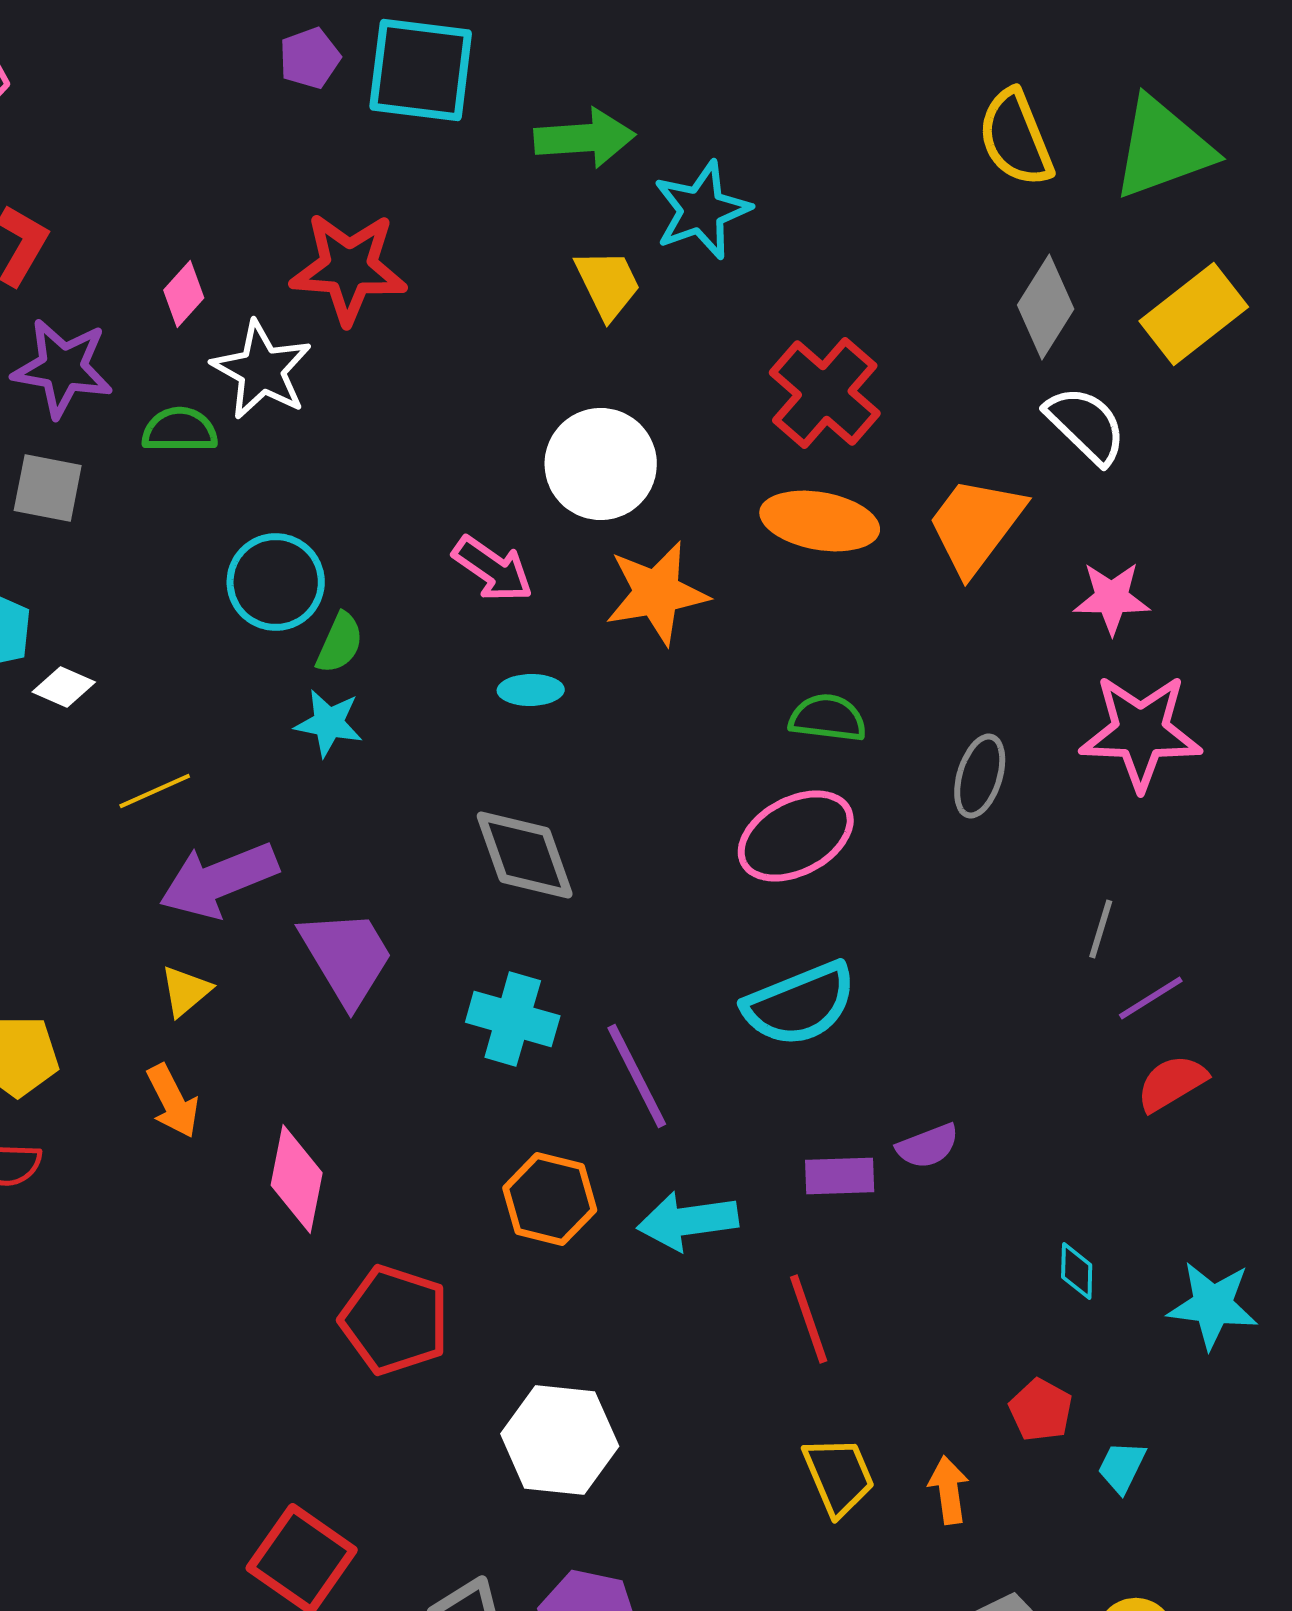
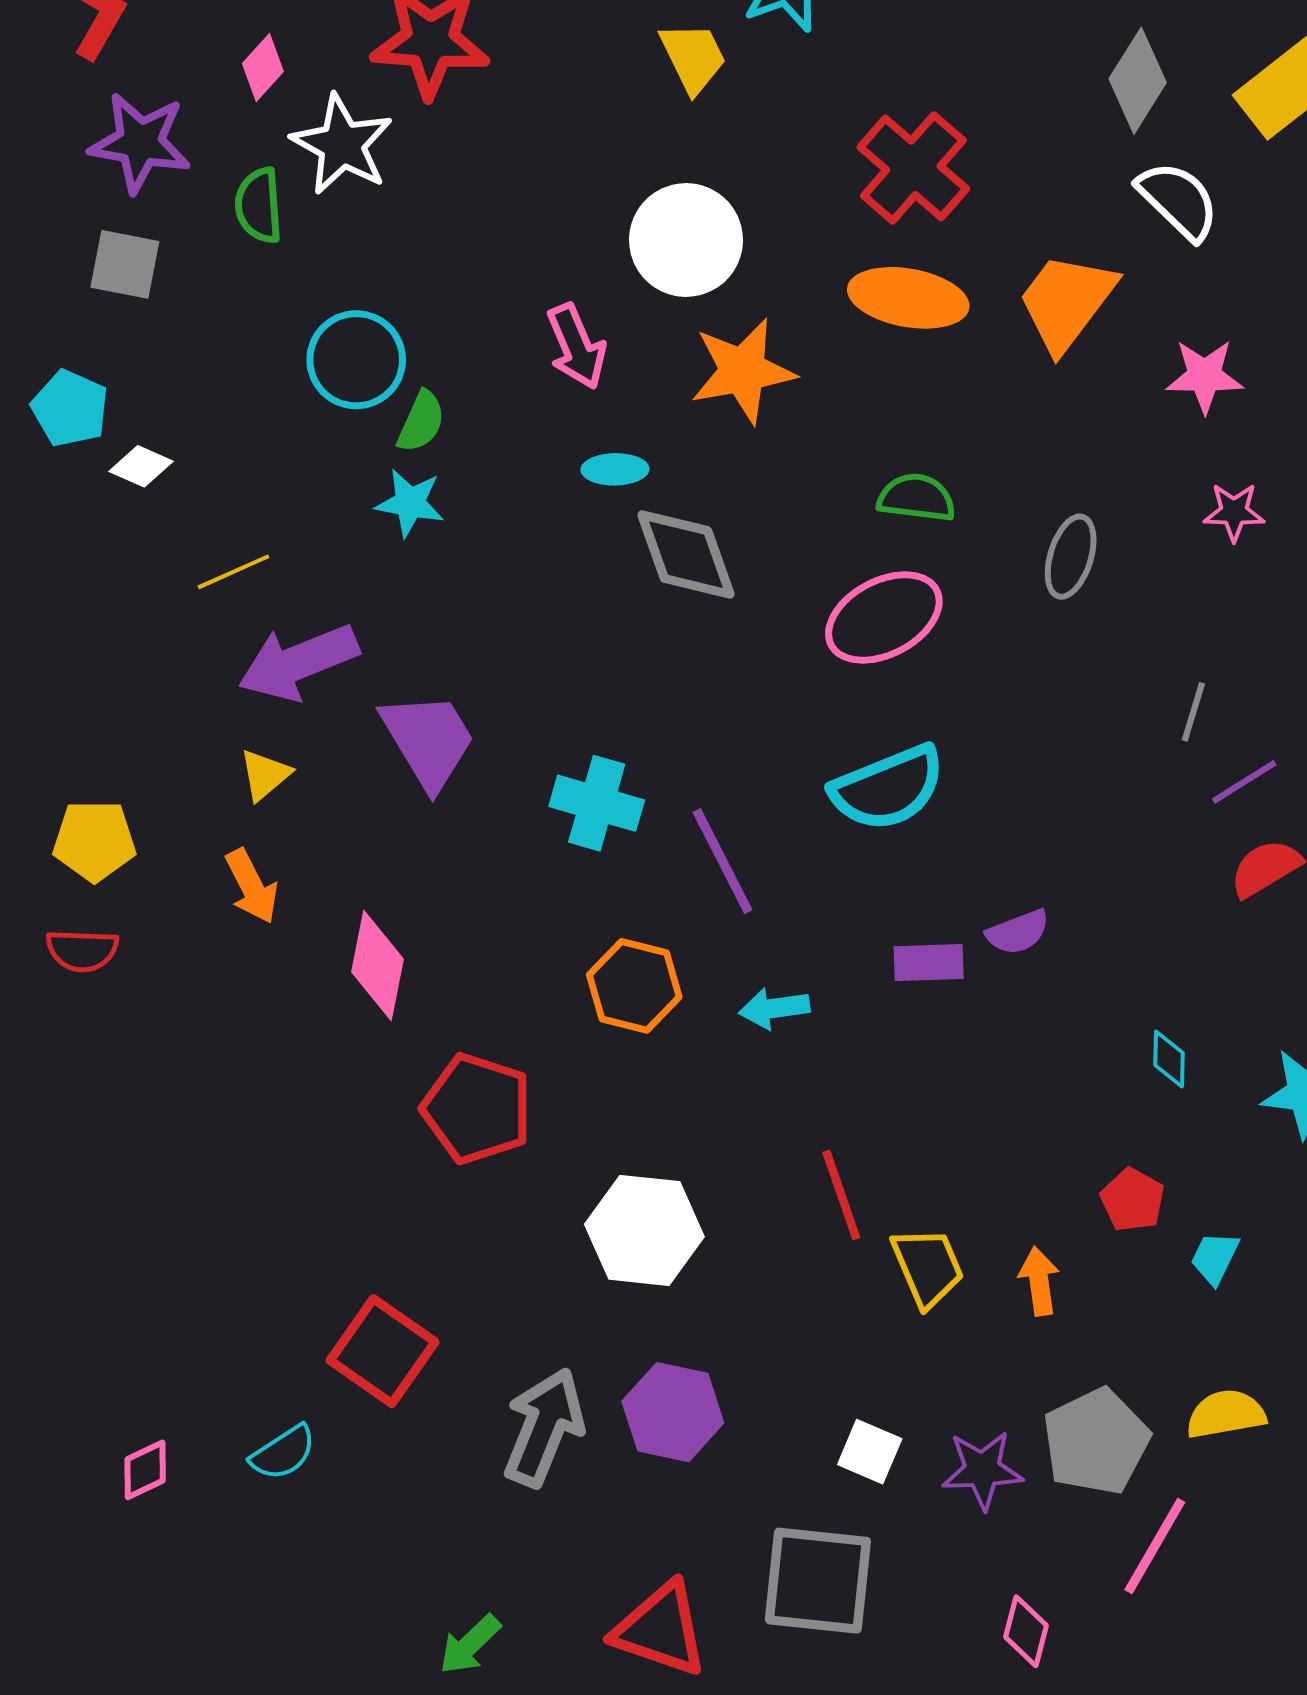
green semicircle: (180, 430) -> (259, 205), turned -94
pink arrow: (493, 569) -> (576, 347), turned 32
pink star: (1141, 732) -> (1234, 512), size x0.5
gray diamond: (525, 855) -> (686, 555), moved
cyan arrow: (688, 1221) -> (774, 1008), size x0.7
red line: (809, 1319) -> (841, 1195), moved

